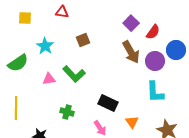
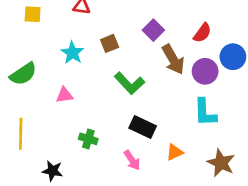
purple square: (131, 23) -> (153, 30), moved
cyan star: (45, 46) -> (72, 53), moved
green L-shape: (74, 74) -> (129, 83), moved
orange triangle: (132, 122) -> (175, 152), turned 40

